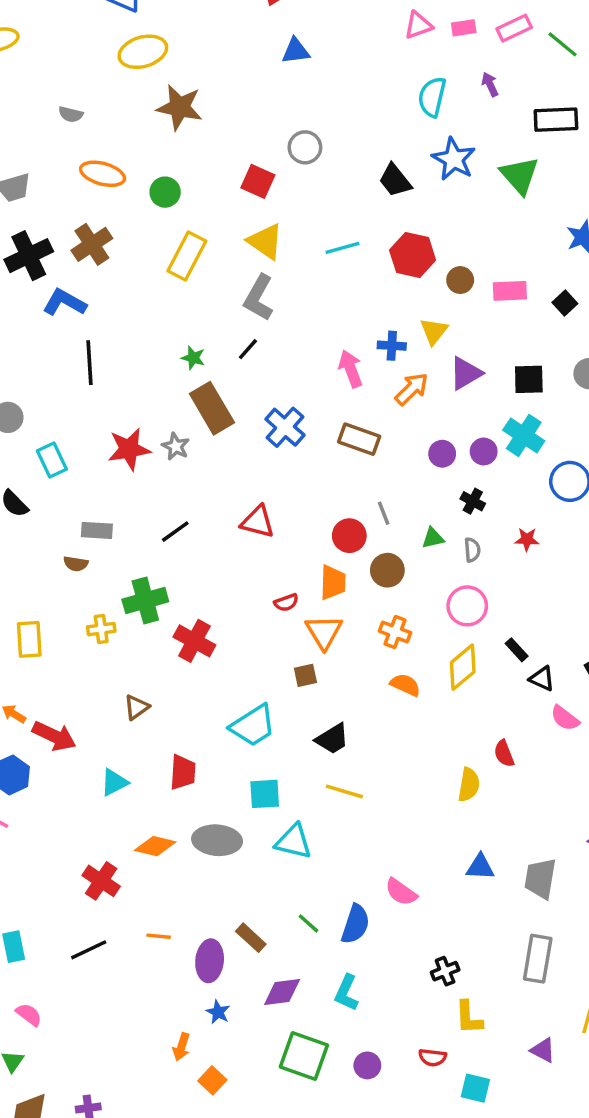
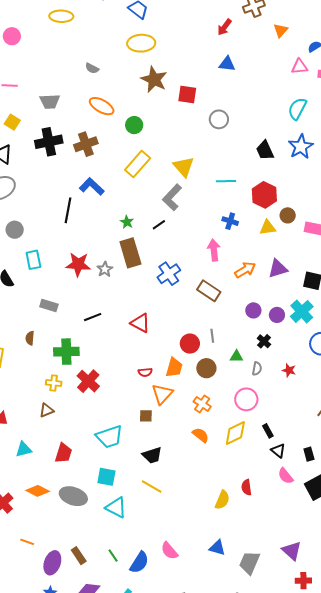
red square: (258, 181) -> (187, 94), moved, turned -30
blue L-shape: (65, 302) -> (92, 187), moved
yellow triangle: (434, 331) -> (268, 228), moved, turned 30
blue cross: (392, 346) -> (230, 221), moved
brown semicircle: (76, 564) -> (30, 338), moved, turned 72
yellow cross: (101, 629) -> (54, 383), moved

